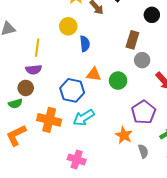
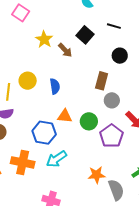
yellow circle: (68, 26) -> (28, 81), moved
purple pentagon: (143, 112) -> (111, 136), moved
orange star: (124, 135) -> (97, 175), turned -30
gray semicircle: (143, 151) -> (116, 190), size x1.5

